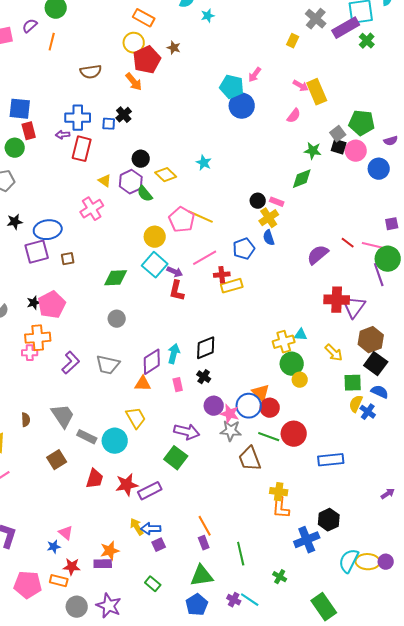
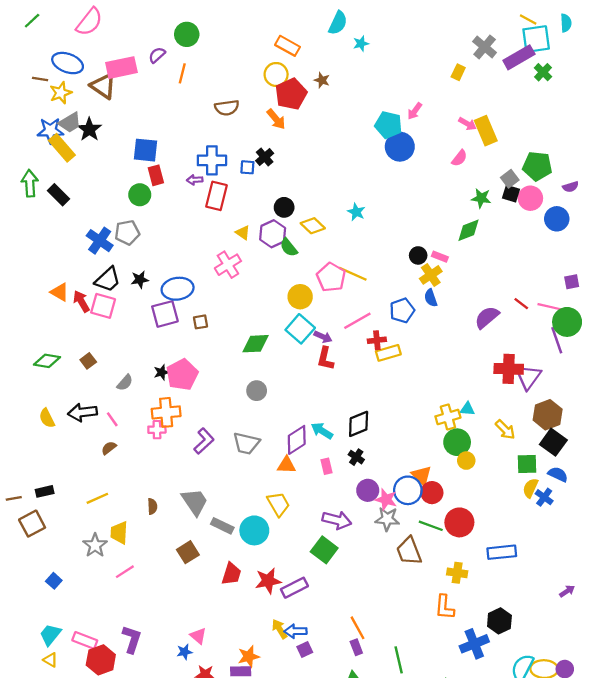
cyan arrow: (174, 354) -> (322, 431), turned -72
yellow cross: (279, 492) -> (457, 573), moved

